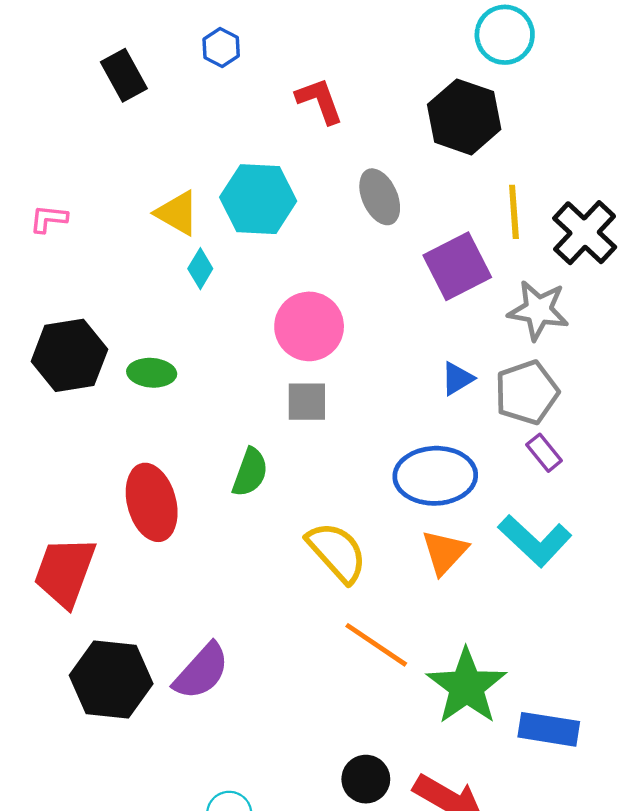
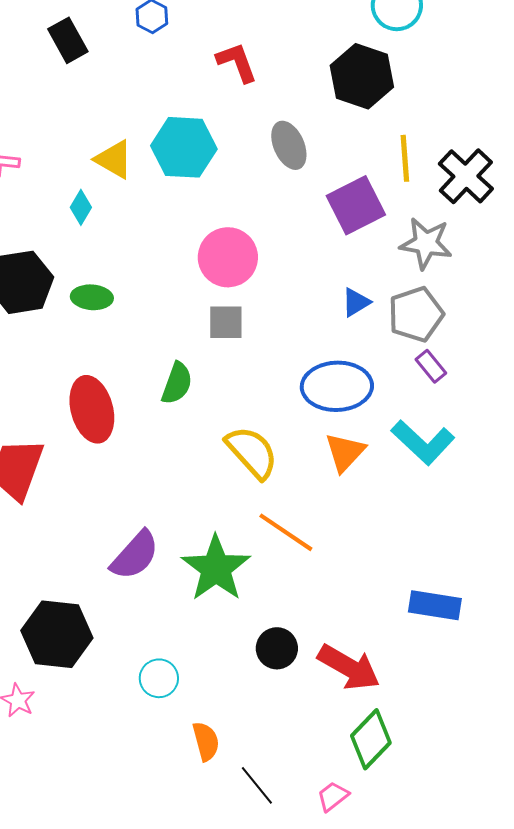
cyan diamond: (200, 269) -> (81, 207), moved
black hexagon: (111, 680) -> (57, 634), moved
green star: (467, 686) -> (216, 568), moved

